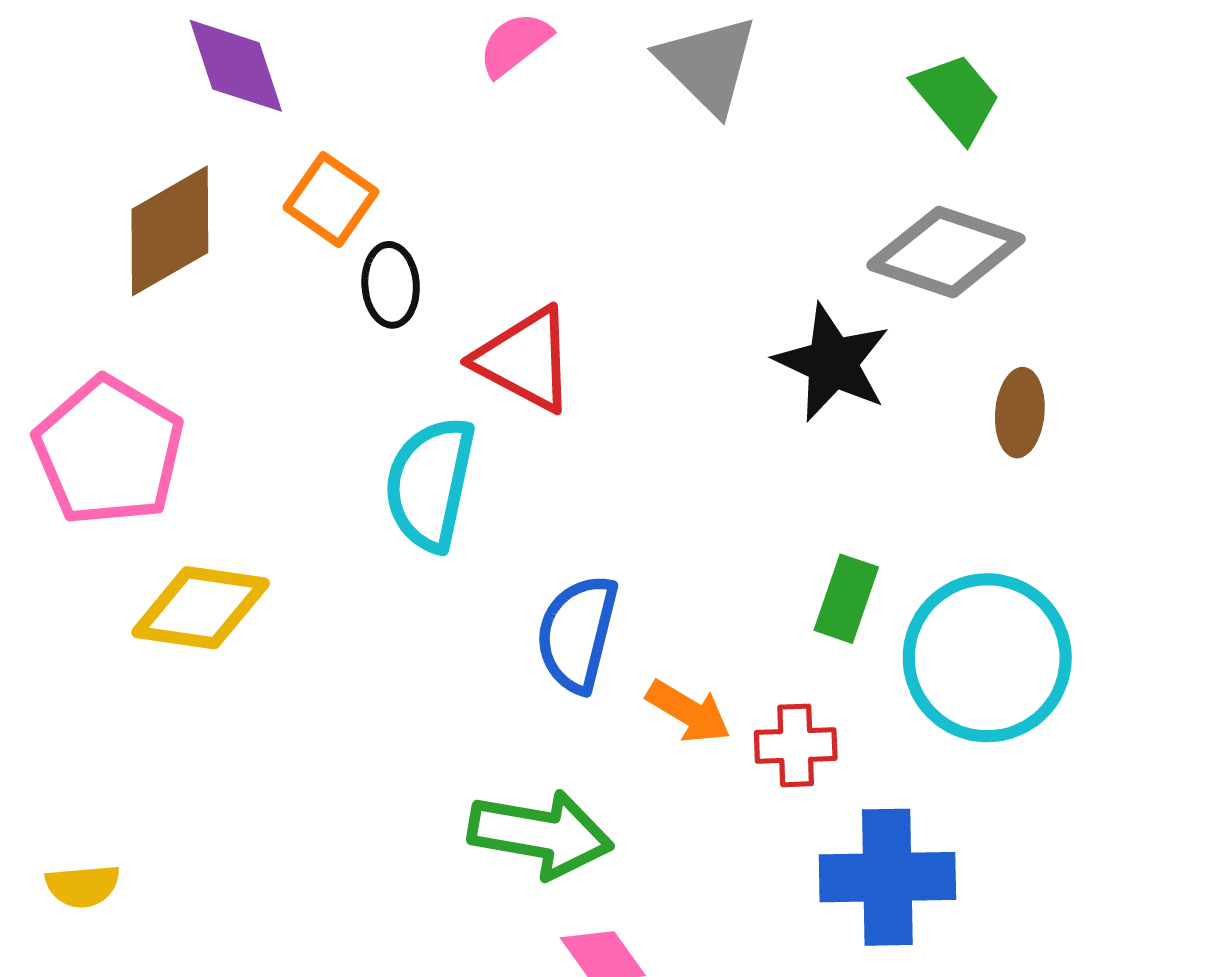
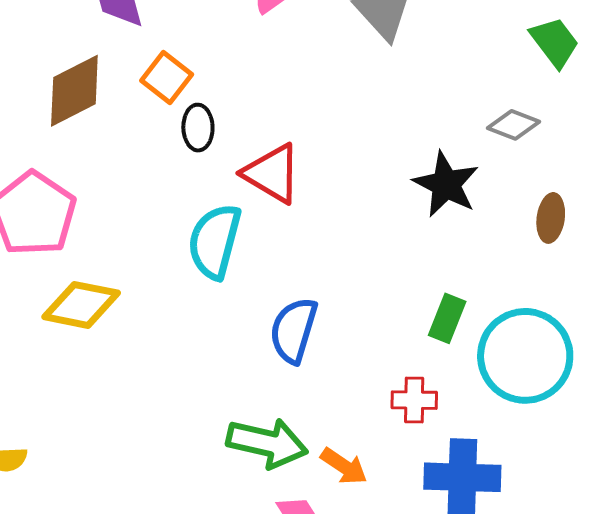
green trapezoid: (956, 97) -> (555, 42), moved
gray diamond: (946, 252) -> (513, 125), size x0.6
orange arrow: (688, 712) -> (344, 466), moved

